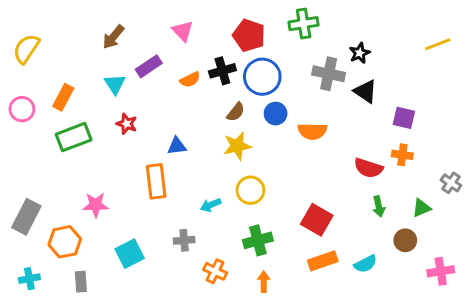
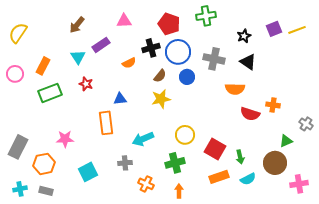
pink triangle: (183, 31) -> (124, 21), turned -49
gray cross: (329, 74) -> (214, 59), moved
orange semicircle: (190, 80) -> (129, 63), moved
purple square: (404, 118) -> (274, 29), moved, turned -35
orange semicircle: (312, 131) -> (235, 89), moved
yellow circle: (250, 190) -> (185, 135), moved
cyan arrow: (211, 205) -> (143, 139), size x1.5
green arrow: (379, 206) -> (240, 157), moved
brown circle: (405, 240) -> (275, 163), size x1.5
gray rectangle: (81, 282) -> (46, 191), moved, turned -72

